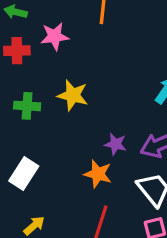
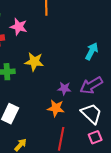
pink star: (55, 36) -> (19, 27), turned 30

